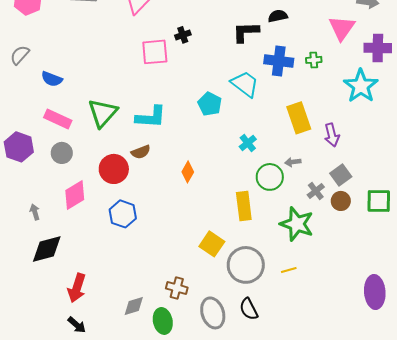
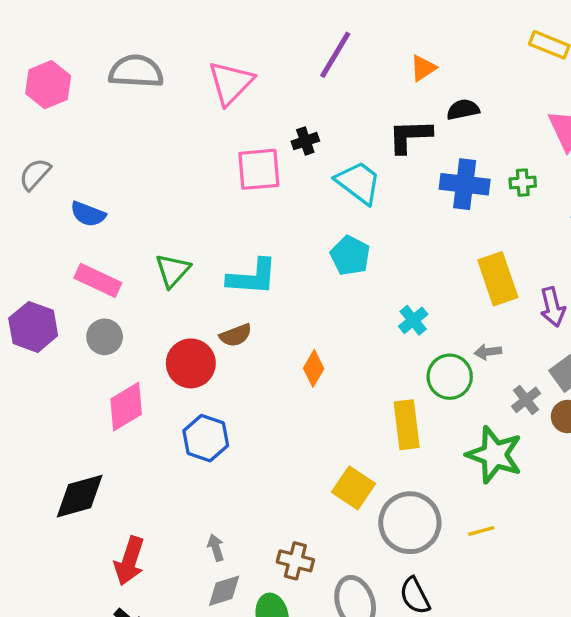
cyan trapezoid: (245, 84) -> (358, 183), moved
green triangle: (103, 113) -> (173, 270), size x0.7
gray arrow: (35, 212) -> (216, 548), moved

